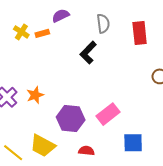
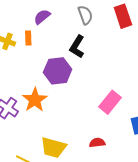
orange rectangle: (42, 33) -> (28, 38), turned -64
orange star: (35, 95) -> (35, 100), size x1.4
purple hexagon: (71, 119) -> (58, 71), moved

